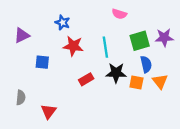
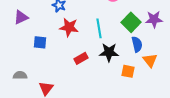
green square: (140, 41) -> (131, 22), turned -30
orange square: (136, 82) -> (128, 71), moved
gray semicircle: (21, 97) -> (20, 75), turned -96

